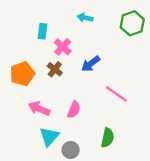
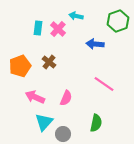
pink cross: (63, 47) -> (58, 29), moved
blue arrow: (91, 64) -> (95, 44), moved, turned 42

